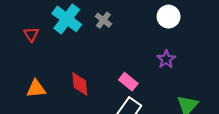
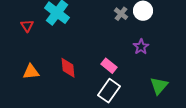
gray cross: (103, 20) -> (121, 14), moved

